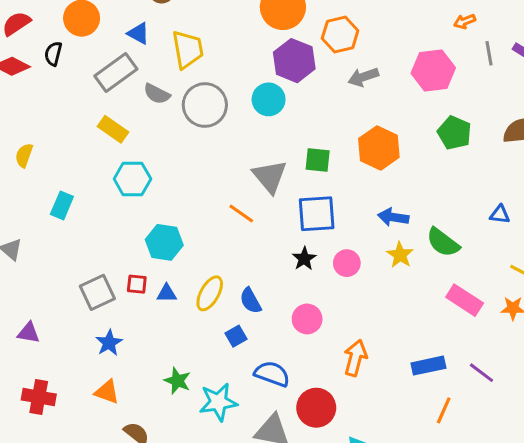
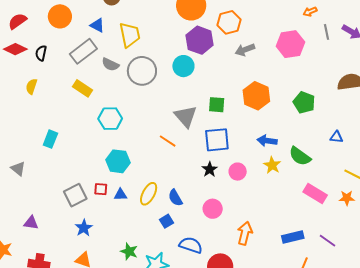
black semicircle: (53, 54) -> (41, 53), moved
green pentagon: (454, 133) -> (304, 102), moved
yellow semicircle: (24, 155) -> (31, 86), moved
cyan hexagon: (132, 179) -> (110, 119), moved

